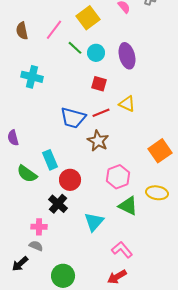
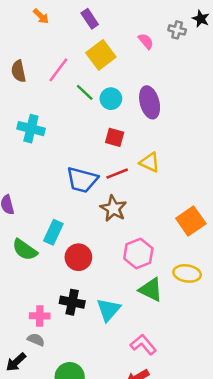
cyan rectangle: (50, 160) -> (53, 232), turned 48
black cross: (58, 204) -> (72, 302), moved, turned -30

